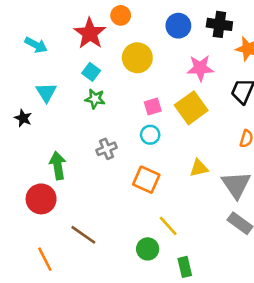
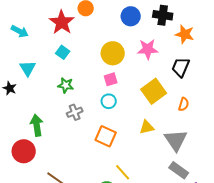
yellow circle: (137, 58) -> (113, 53), moved
green star: (95, 99) -> (66, 85), moved
yellow square: (191, 108) -> (154, 91), moved

